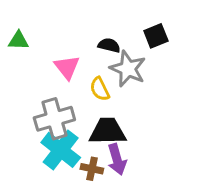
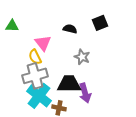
gray star: (128, 69) -> (82, 57), moved, size x0.7
yellow semicircle: (100, 89) -> (35, 57), moved
purple arrow: (117, 159) -> (85, 93), moved

